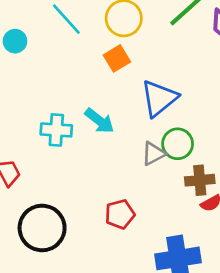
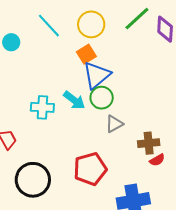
blue triangle: (159, 98) -> (97, 75), moved
green circle: (178, 144) -> (102, 98), moved
red pentagon: (120, 214) -> (90, 169), size x1.5

